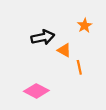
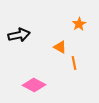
black arrow: (43, 37) -> (19, 35), moved

